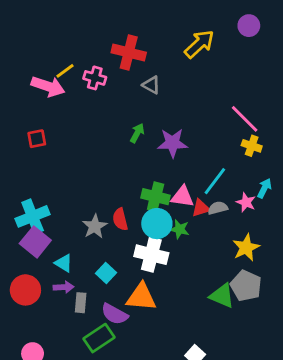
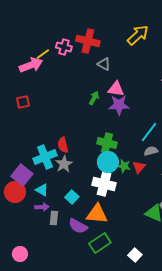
pink cross: (95, 78) -> (64, 47), moved
pink arrow: (48, 86) -> (31, 65), turned -40
pink triangle: (182, 197) -> (116, 89), moved
red triangle: (201, 208) -> (139, 167), moved, turned -32
cyan cross: (33, 216) -> (45, 157), moved
red semicircle: (120, 219) -> (63, 145), moved
red circle: (25, 290) -> (15, 192), moved
green rectangle: (99, 338) -> (100, 243), moved

